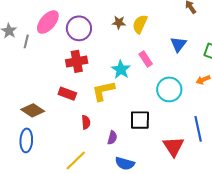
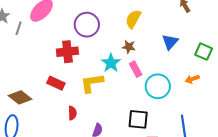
brown star: (119, 23) -> (129, 47), moved
purple circle: (79, 28) -> (87, 25), moved
pink rectangle: (146, 59) -> (136, 69), moved
black square: (140, 120) -> (138, 119), moved

